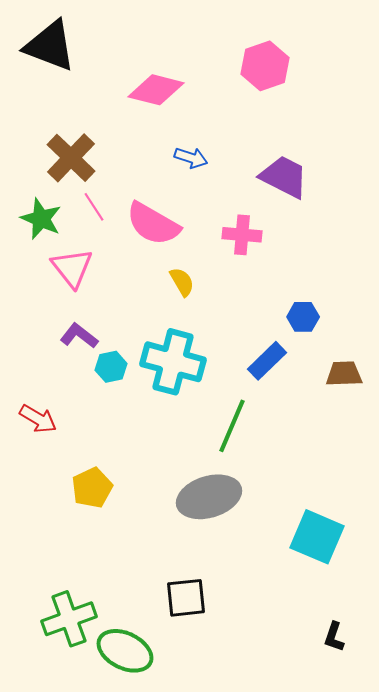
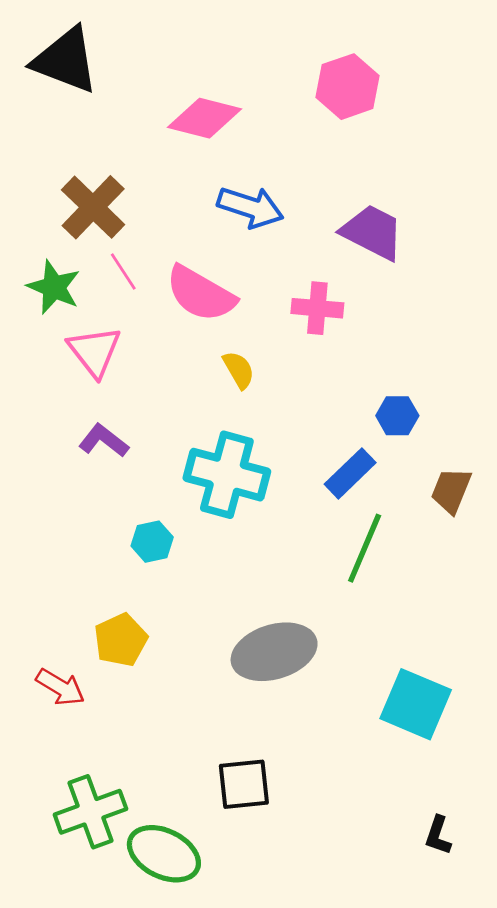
blue arrow: (191, 158) -> (250, 207), size x1.5
cyan hexagon: (111, 367) -> (152, 542), moved
brown trapezoid: (344, 374) -> (451, 490), turned -66
red arrow: (38, 419) -> (60, 687), moved
green line: (232, 426) -> (365, 548), moved

